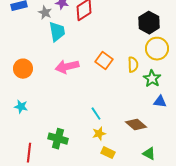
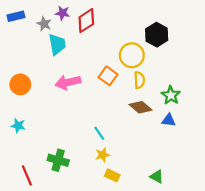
yellow circle: (157, 49) -> (132, 55), moved
green star: (152, 79) -> (171, 95), moved
brown diamond: (136, 125) -> (140, 107), moved
red line: (29, 153) -> (27, 175), turned -30

